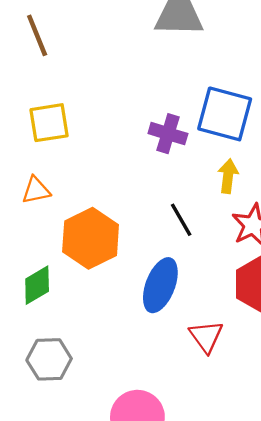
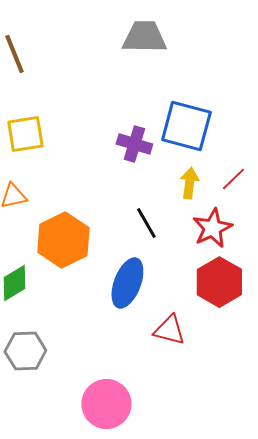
red triangle: (206, 336) -> (169, 330), turned -40

